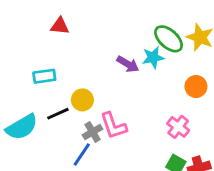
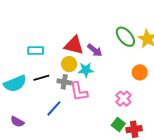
red triangle: (60, 26) -> (74, 45), moved, size x1.5
cyan star: (153, 57) -> (86, 70), moved
yellow circle: (82, 100) -> (69, 64), moved
gray cross: (93, 132) -> (64, 82), moved, turned 32

